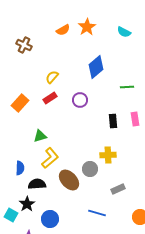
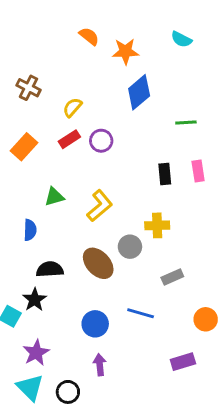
orange star: (87, 27) -> (125, 51), moved, turned 30
orange semicircle: (63, 30) -> (89, 36), turned -112
brown cross: (24, 45) -> (29, 88), moved
purple circle: (80, 100) -> (101, 141), moved
yellow L-shape: (50, 158) -> (100, 206), moved
blue semicircle: (20, 168) -> (30, 230), moved
blue circle: (50, 219) -> (95, 324), moved

